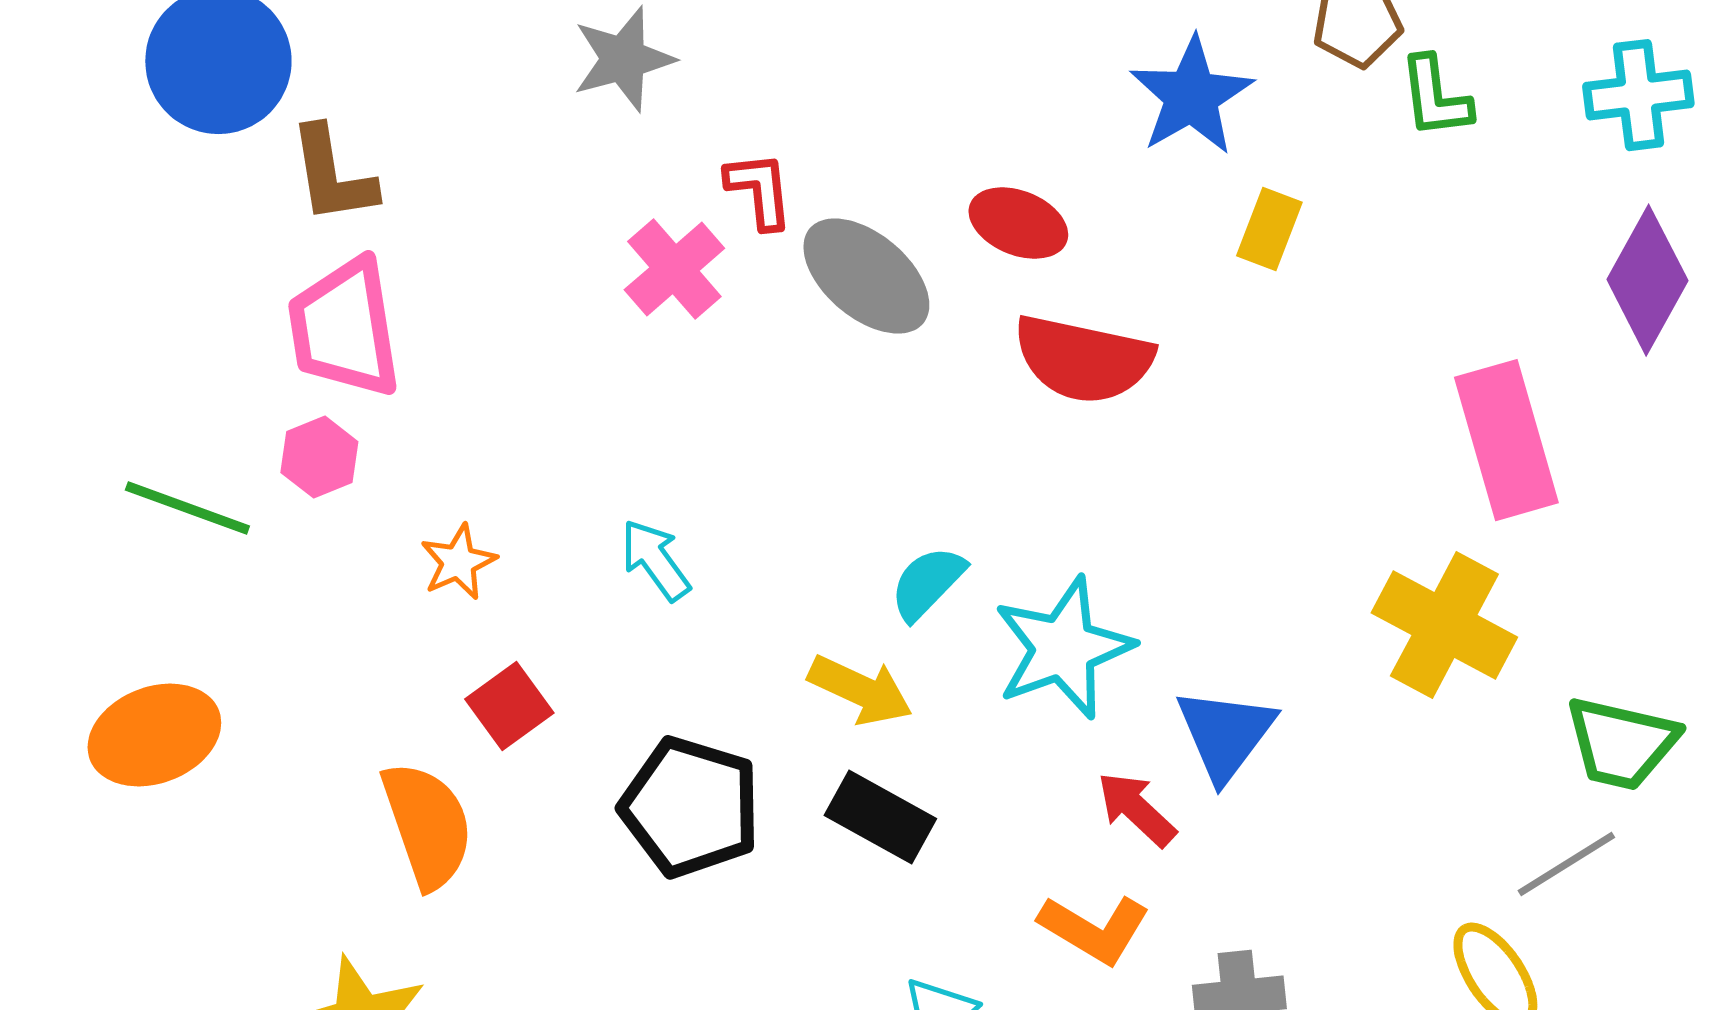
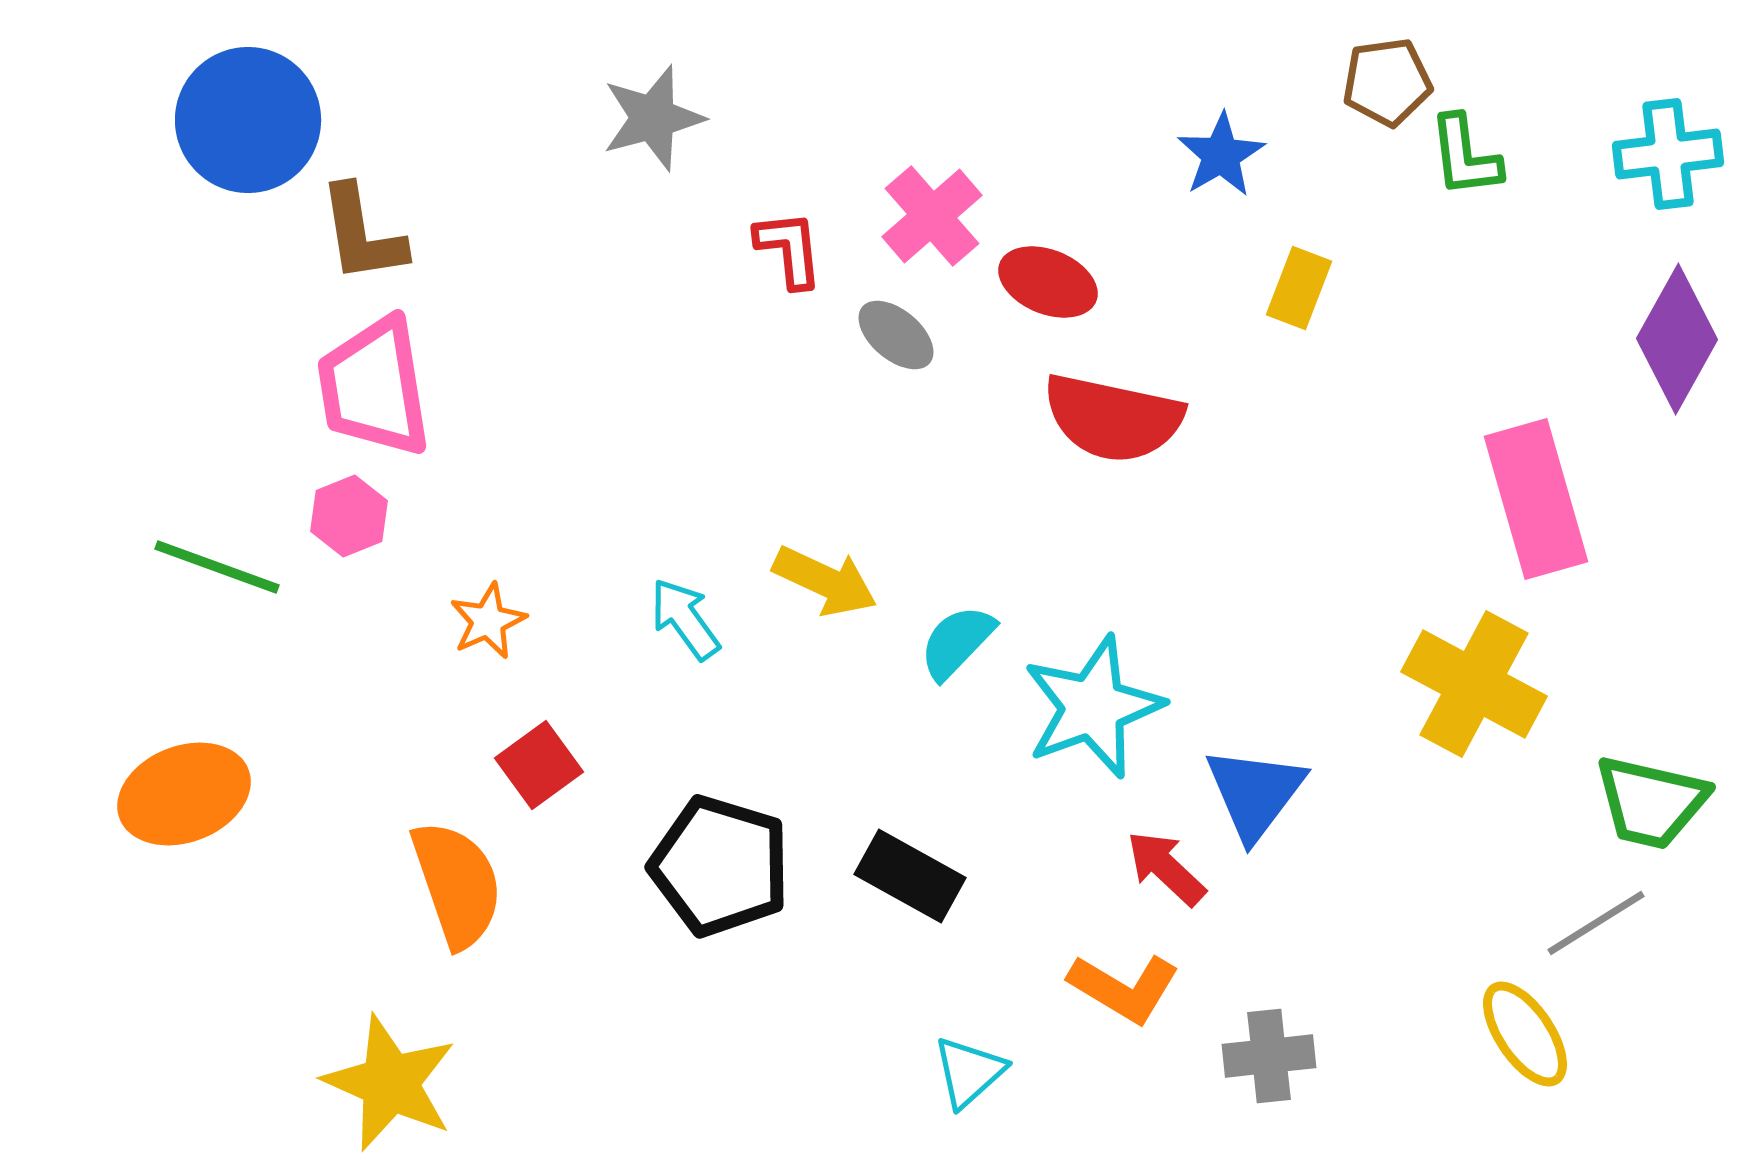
blue star: (1191, 96) -> (1221, 155), size x0.7
pink cross: (674, 269) -> (932, 216), moved
gray ellipse: (866, 276) -> (896, 335), size x0.6
yellow arrow: (860, 690) -> (825, 581), moved

